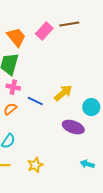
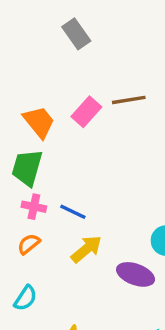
yellow arrow: (63, 93) -> (86, 249), moved
blue line: (35, 101) -> (73, 212), moved

